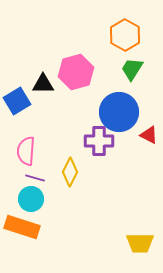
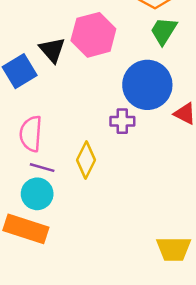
black triangle: (43, 84) -> (52, 50), turned 50
purple cross: (99, 141) -> (122, 121), size x0.7

